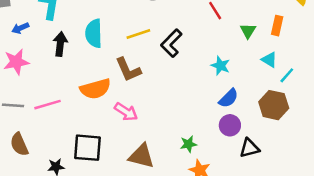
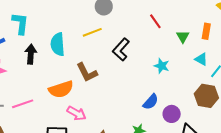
yellow line: (138, 34) -> (92, 32), moved
blue semicircle: (229, 98) -> (151, 102), moved
pink arrow: (126, 112) -> (77, 113), moved

